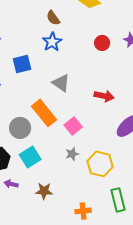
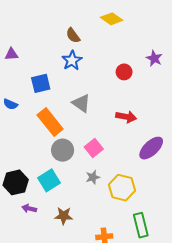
red circle: (102, 43) -> (124, 72), moved
orange rectangle: (44, 113) -> (50, 122), moved
gray circle: (20, 128) -> (63, 150), moved

